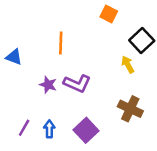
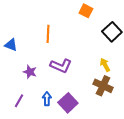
yellow arrow: (128, 65) -> (105, 65), moved
purple star: (48, 85) -> (30, 72), moved
blue arrow: (49, 129) -> (47, 99), moved

